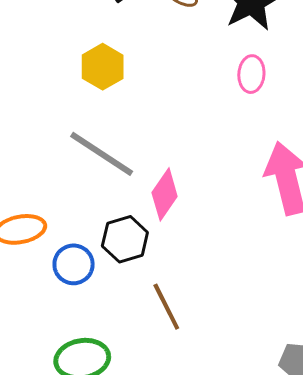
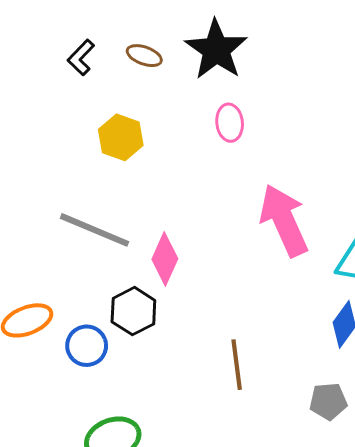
yellow hexagon: (103, 67) -> (121, 137), moved
brown line: (166, 307) -> (237, 365), moved, turned 30

